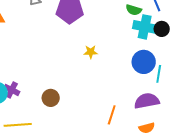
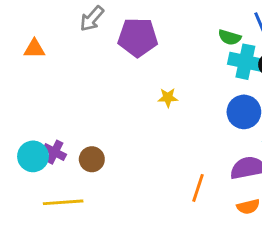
brown circle: (51, 98) -> (92, 159), moved

